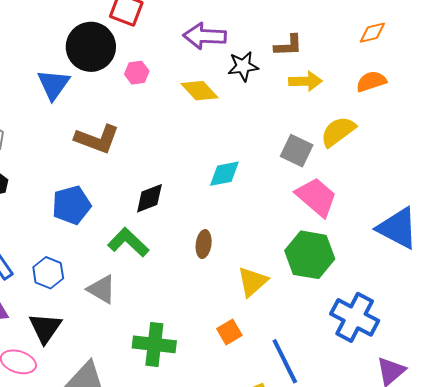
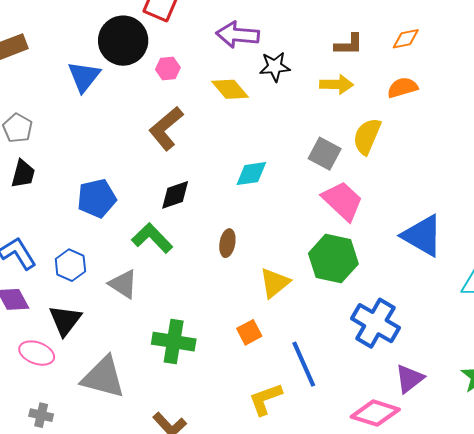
brown L-shape: (288, 46) -> (349, 45), moved
yellow semicircle: (338, 132) -> (367, 136), turned -33
brown L-shape: (97, 139) -> (166, 128), moved, turned 117

